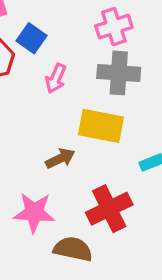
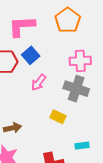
yellow rectangle: (101, 126) -> (58, 117), size x0.6
brown arrow: (60, 158) -> (12, 128), moved

